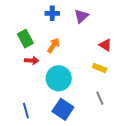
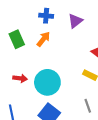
orange arrow: (53, 45) -> (43, 39), moved
red arrow: (32, 61) -> (20, 78), moved

